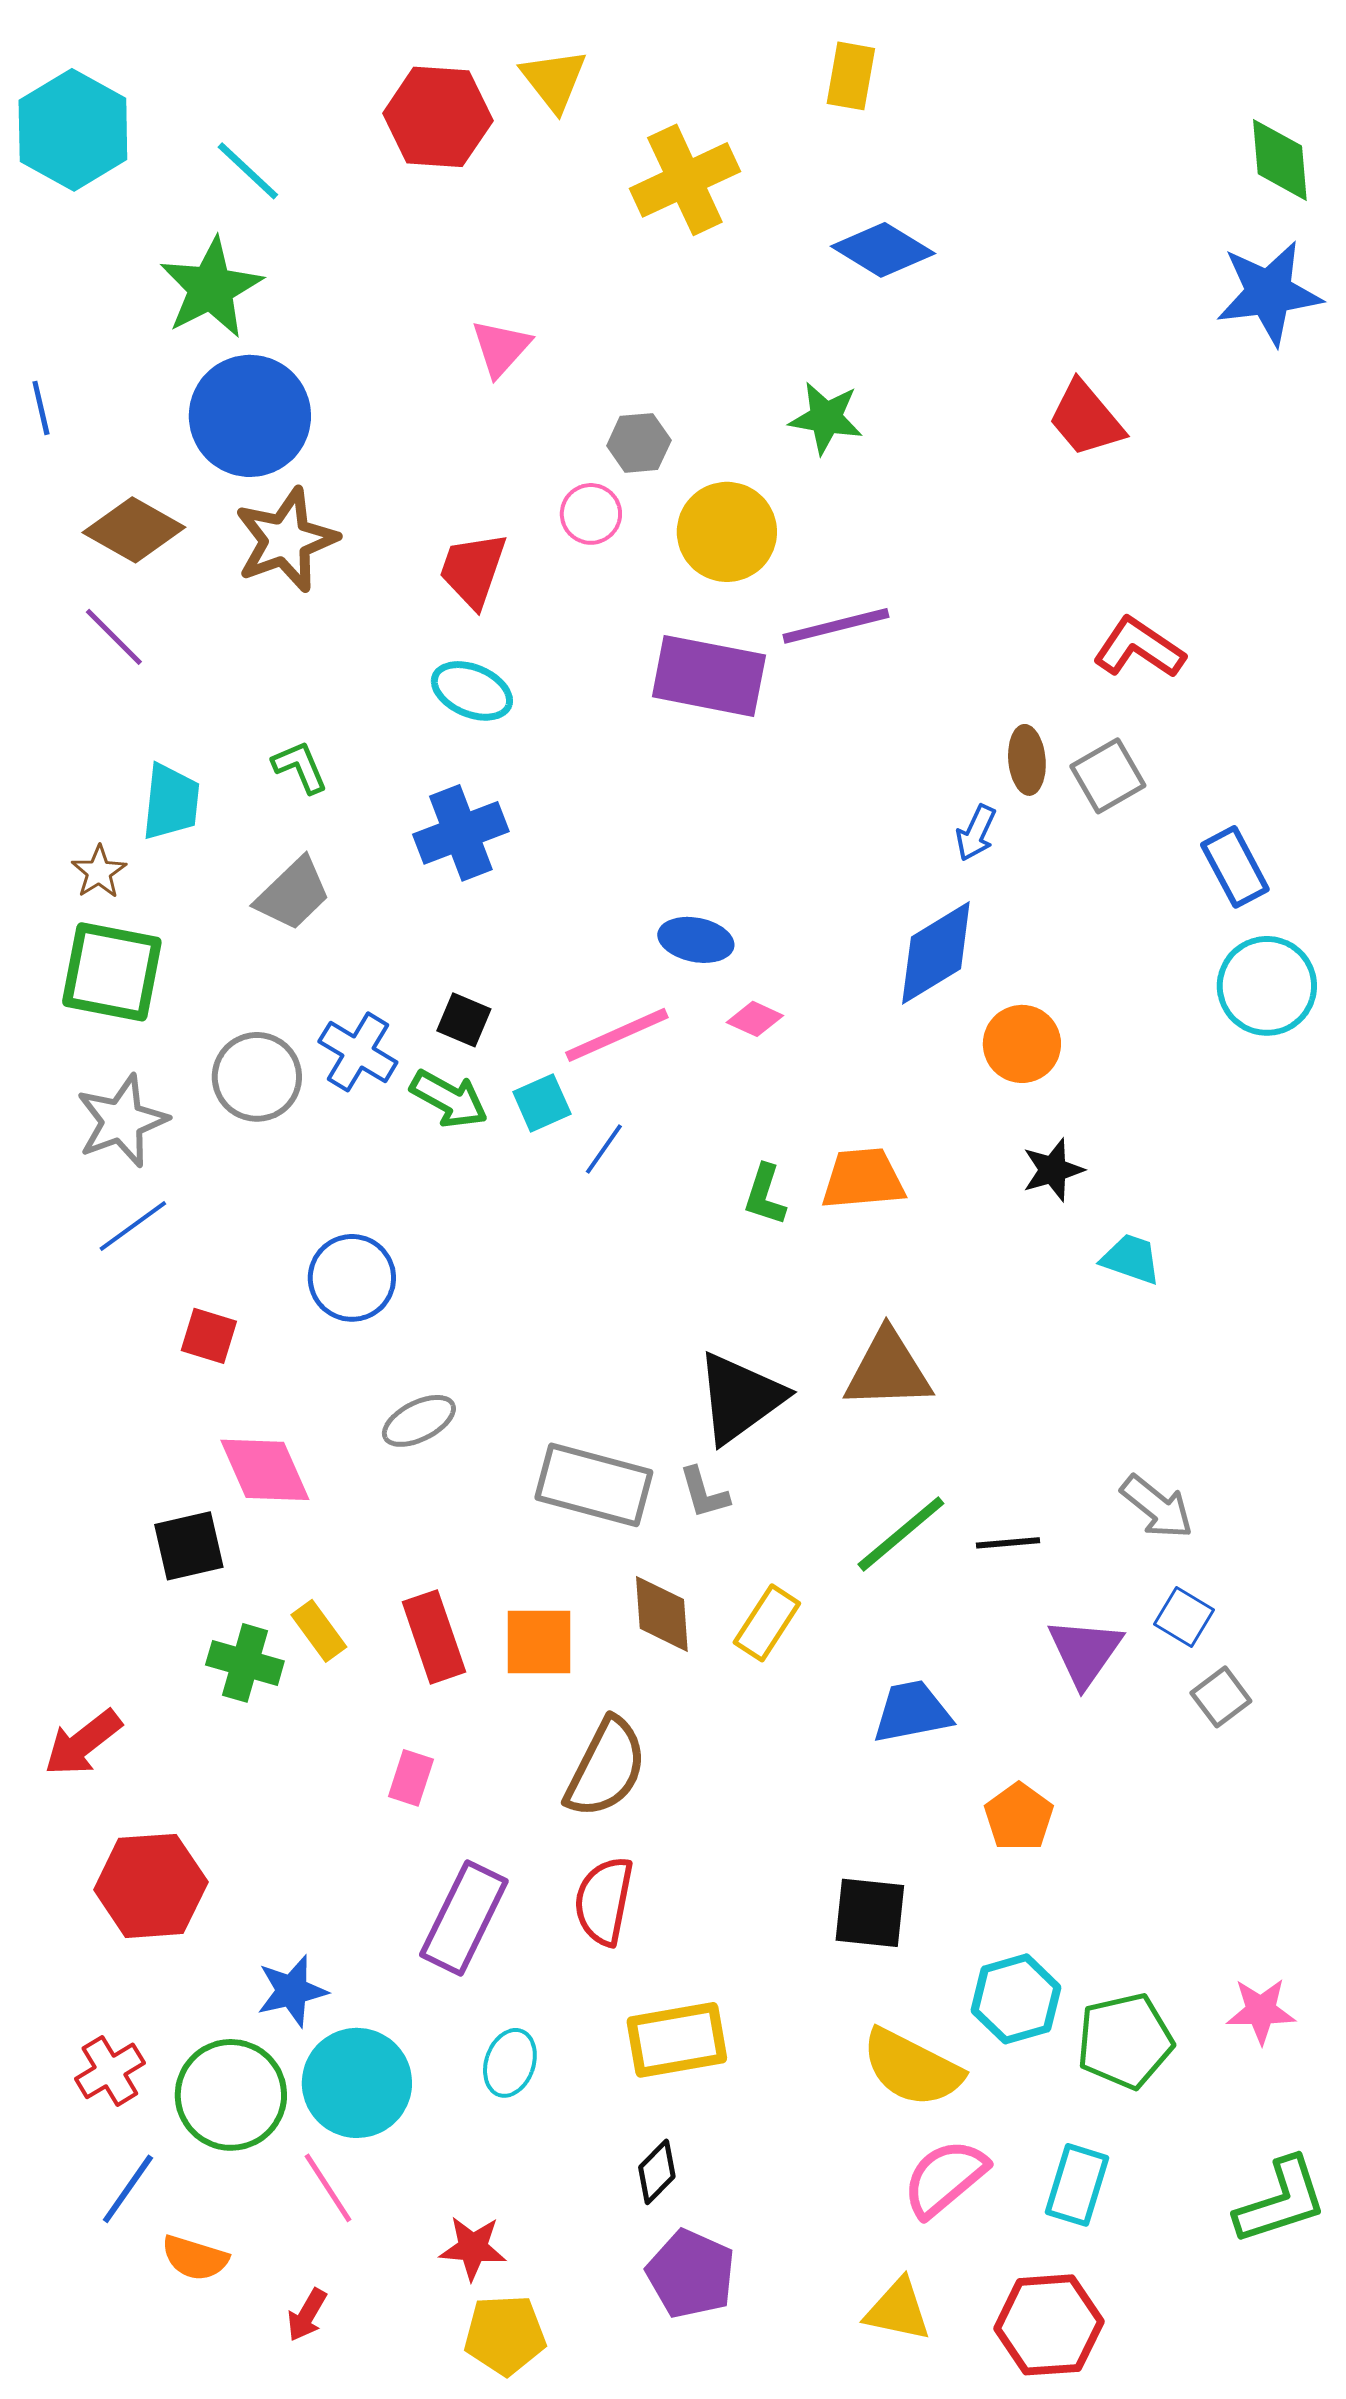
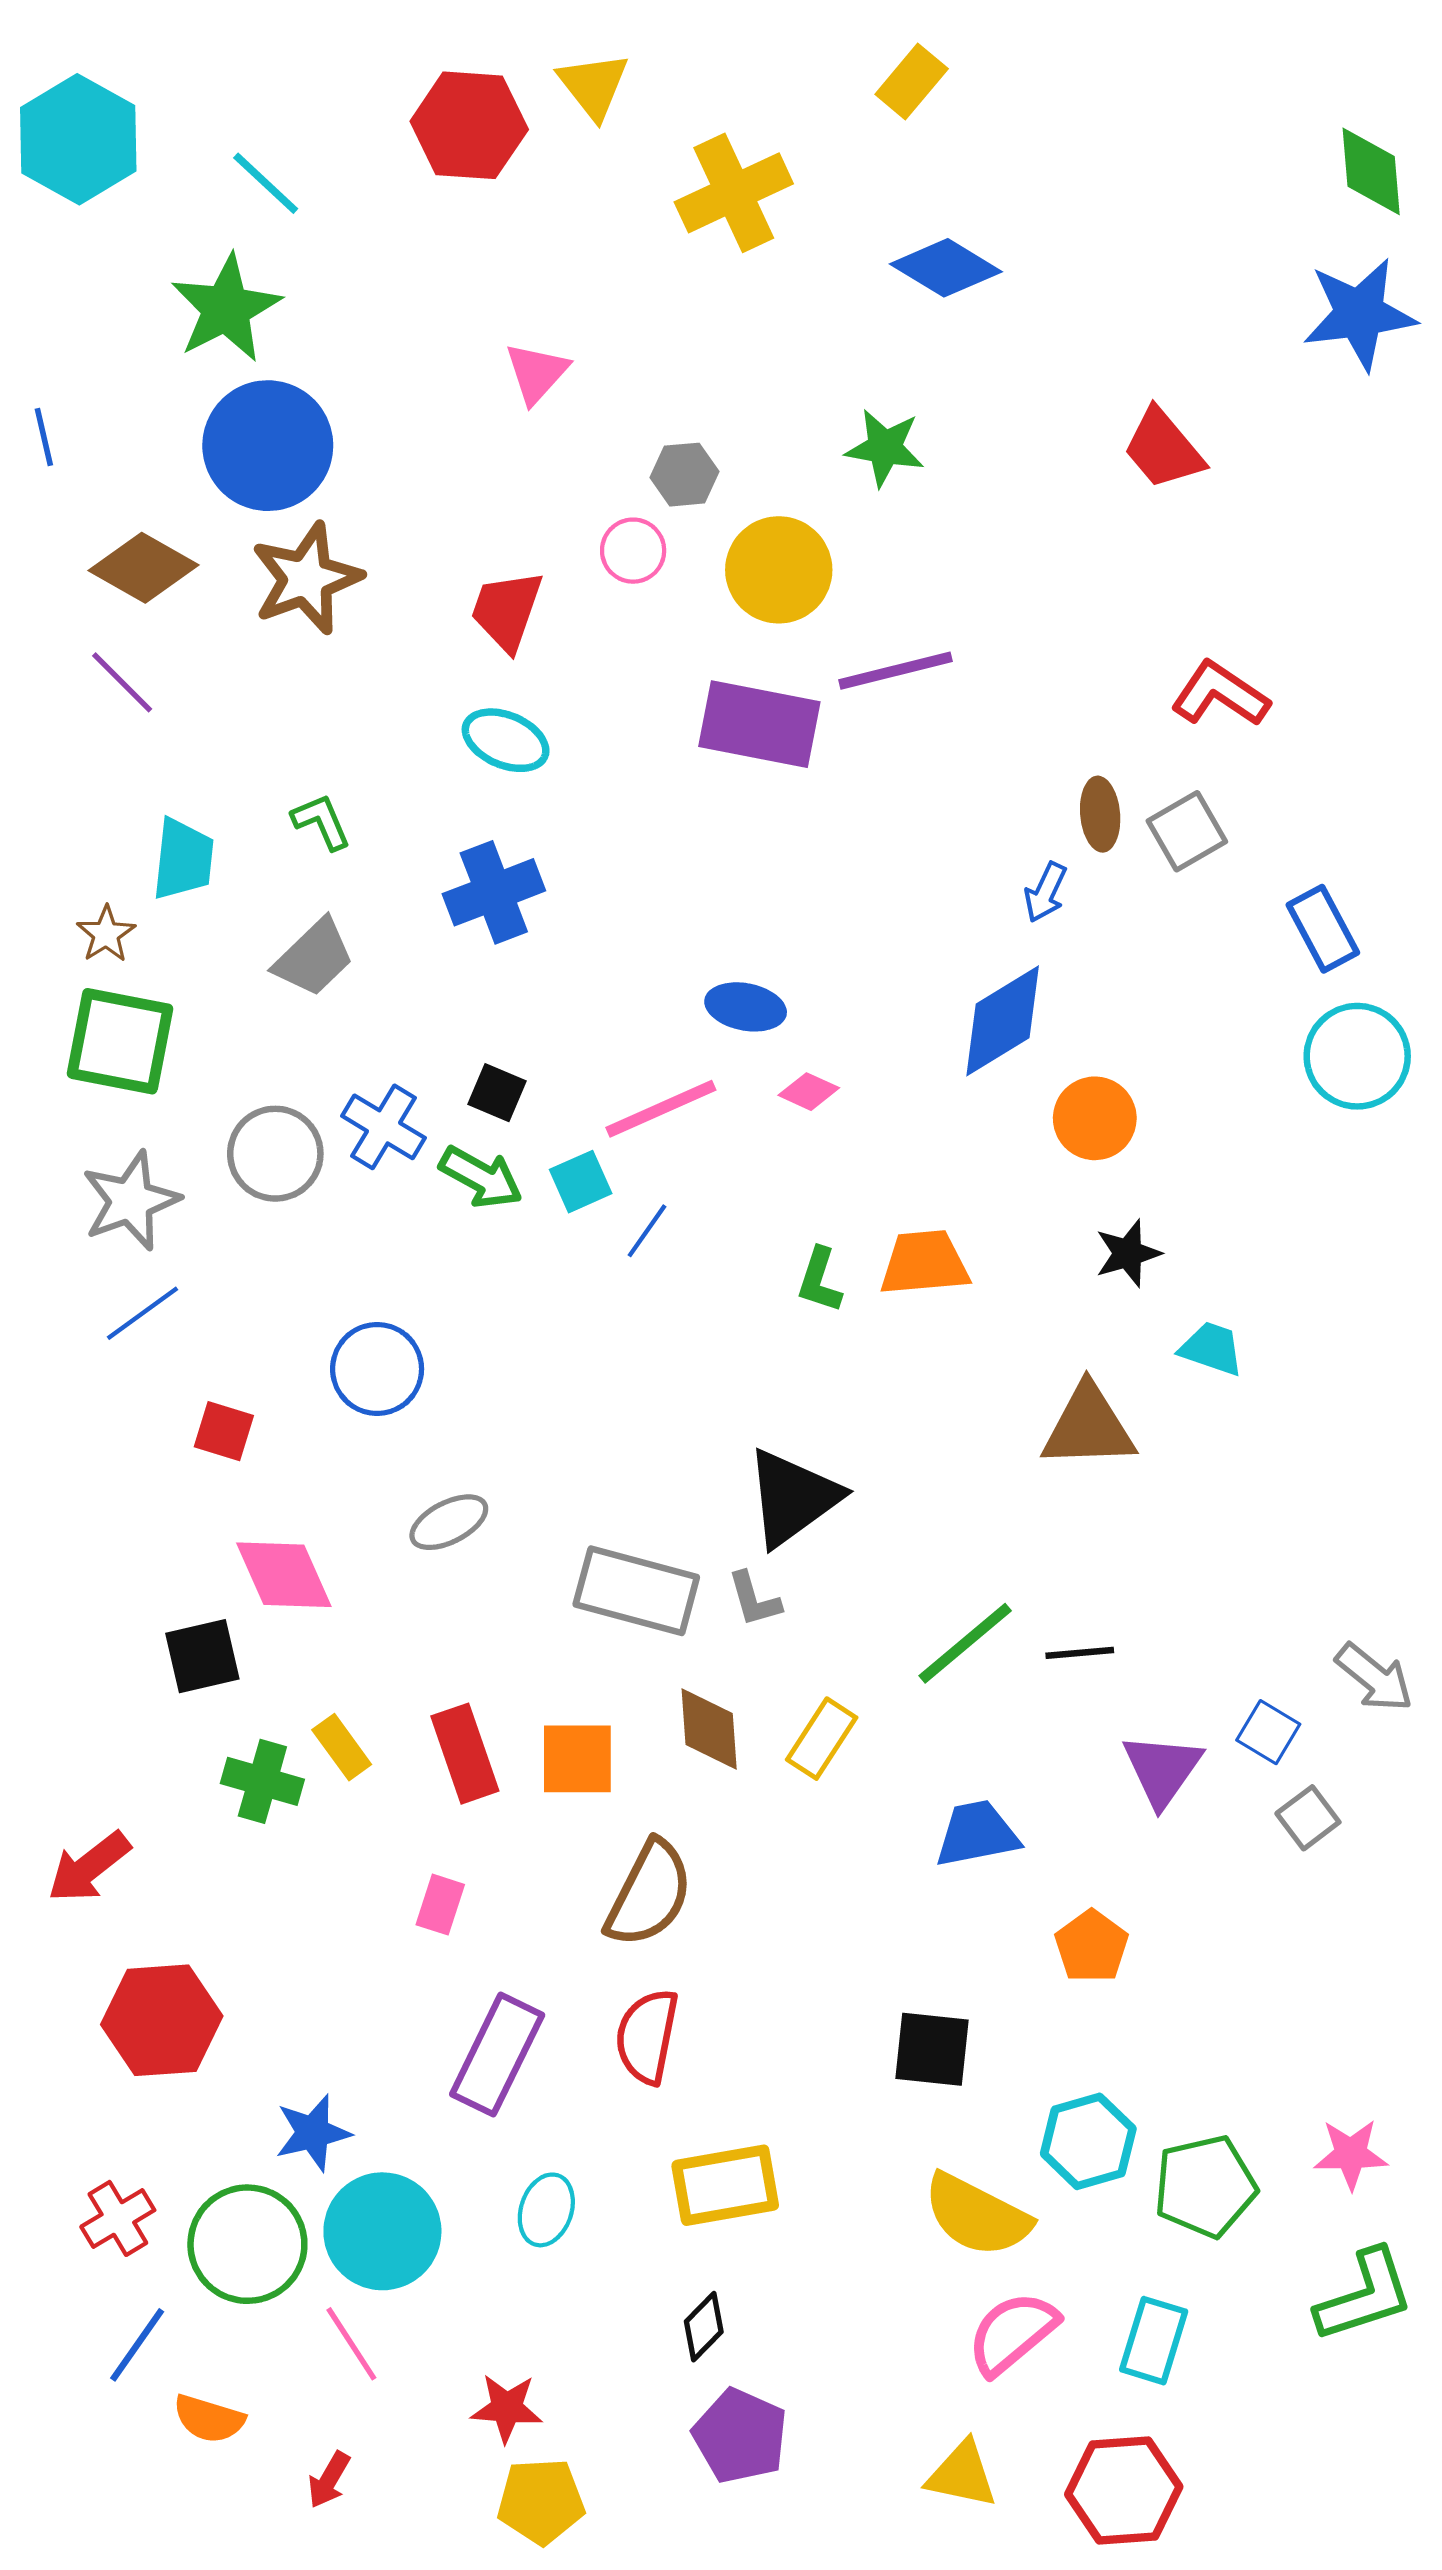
yellow rectangle: (851, 76) -> (912, 81), turned 30
brown triangle: (888, 1370) -> (1088, 1427), moved
gray arrow: (1157, 1507) -> (1374, 1677), moved
green L-shape: (1281, 2201) -> (1365, 2296), moved

